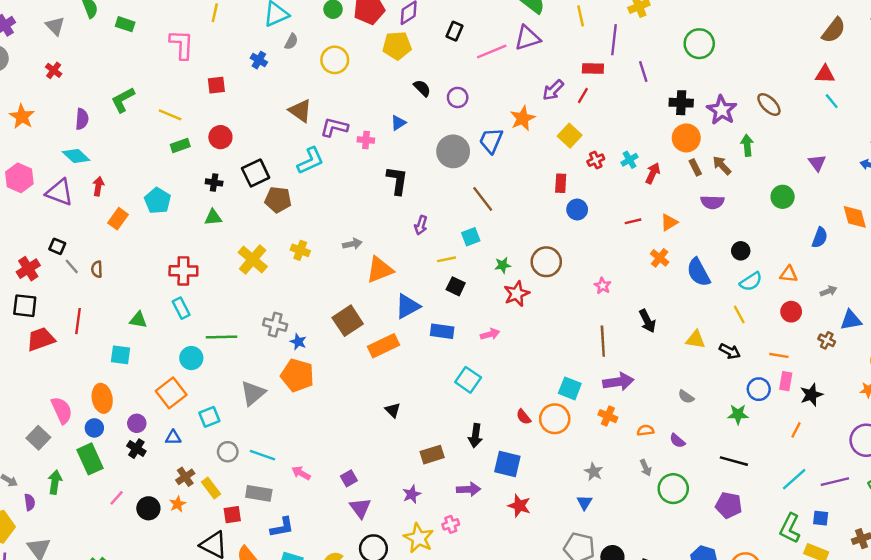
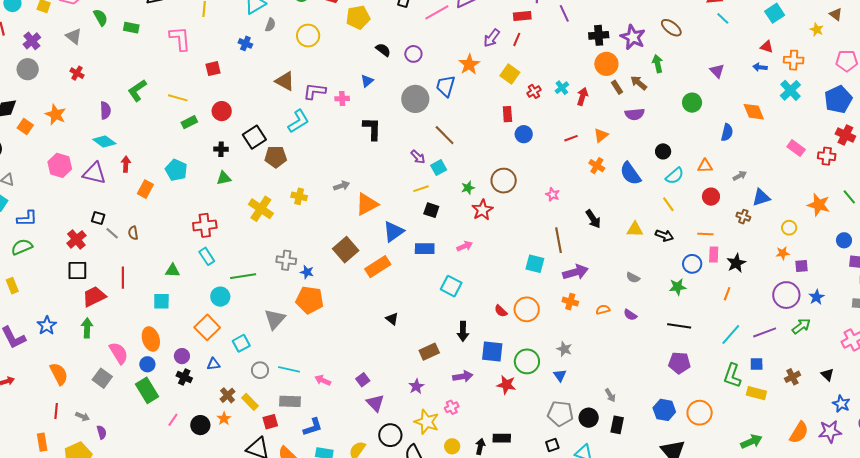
purple arrow: (421, 225) -> (418, 157), moved, turned -56
cyan square: (570, 388) -> (535, 264), moved
gray arrow: (646, 468) -> (610, 395), moved
green arrow: (55, 482) -> (87, 328), moved
green circle: (673, 489) -> (527, 361), moved

